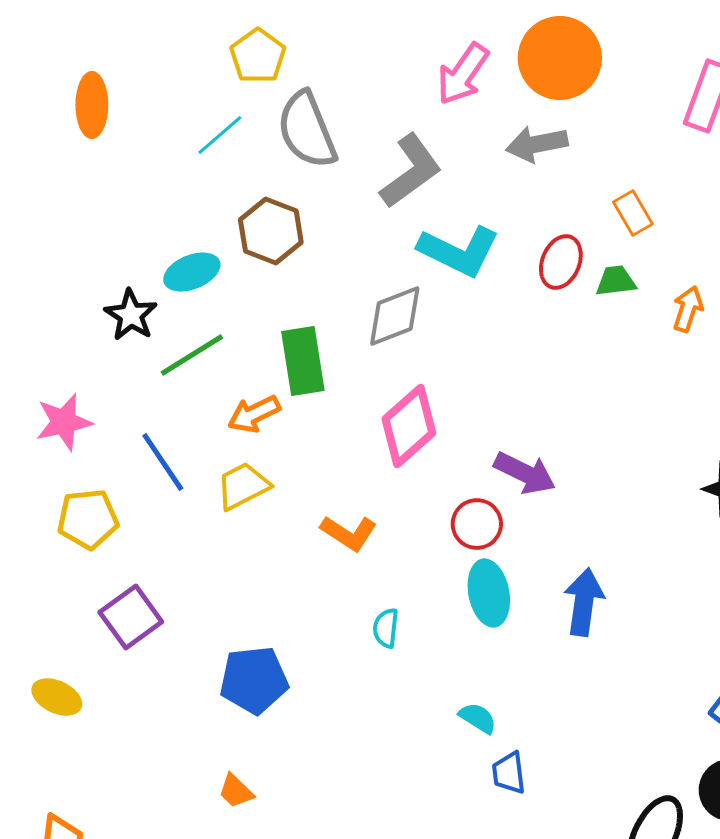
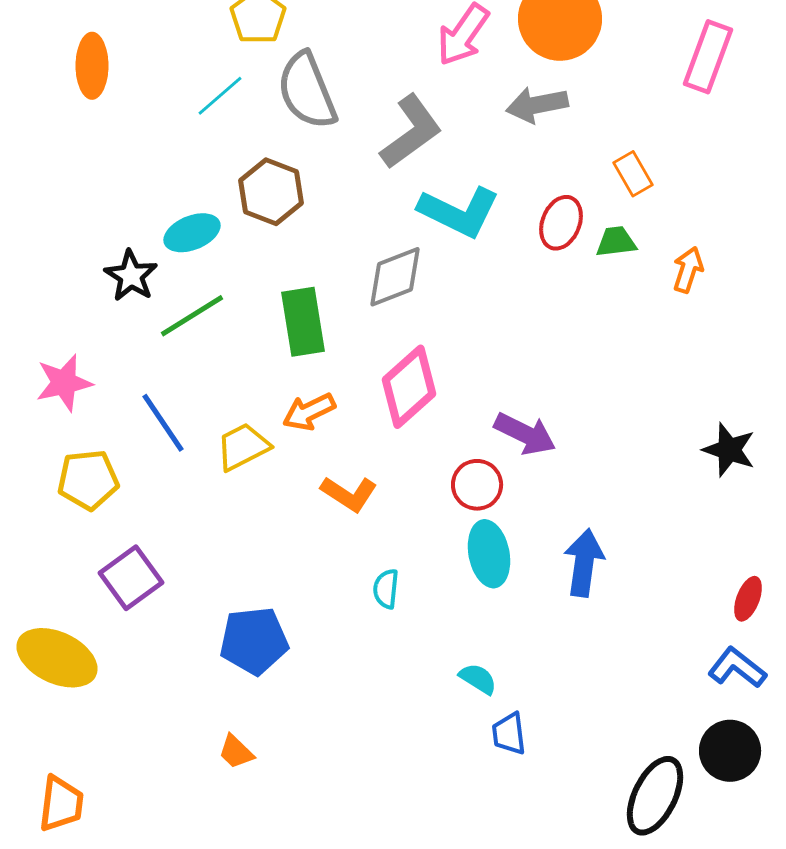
orange arrow: (254, 414) -> (309, 412), moved
yellow ellipse: (57, 697) -> (57, 658), size x1.6

